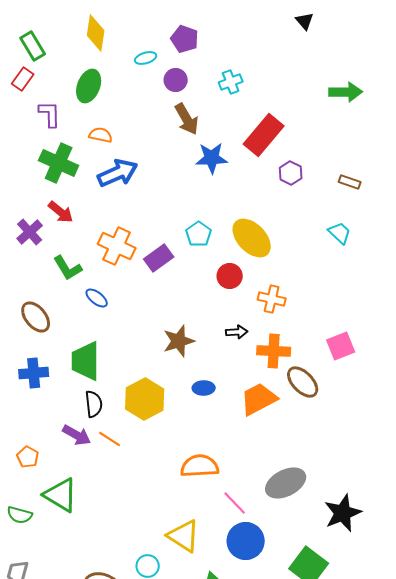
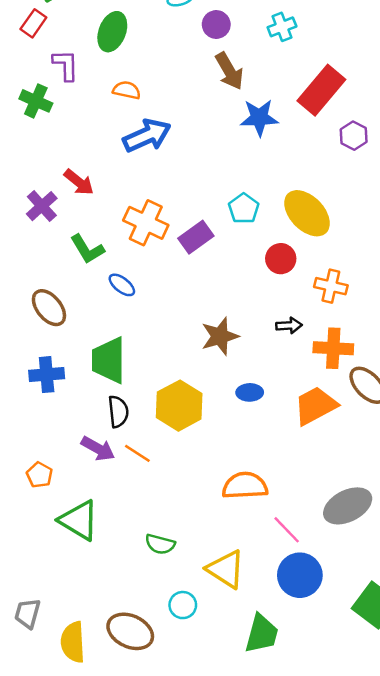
green cross: (59, 163) -> (36, 101), moved, size x0.7
green semicircle: (20, 515) -> (160, 544), moved

